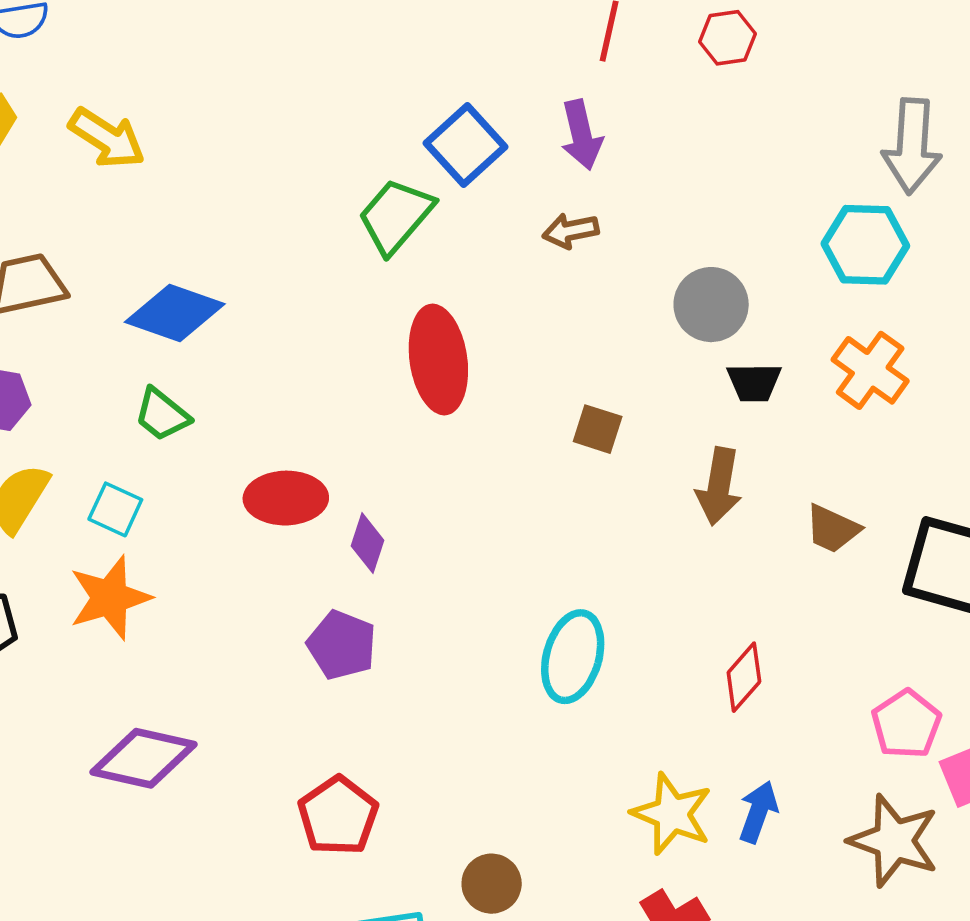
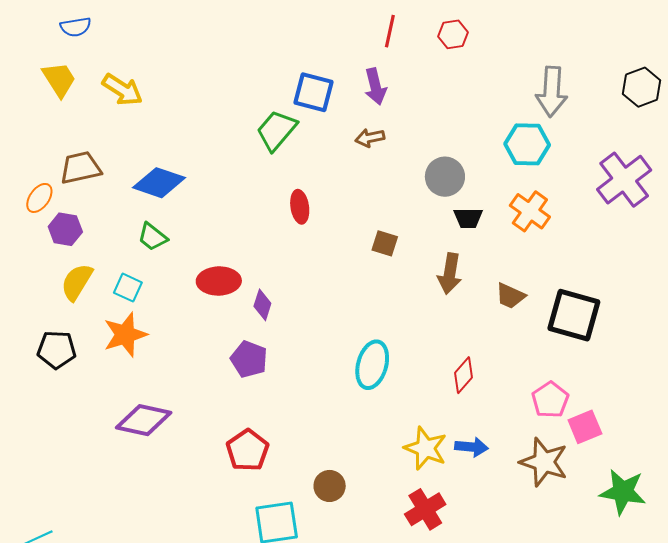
blue square: (465, 145) -> (314, 92), turned -33
red ellipse: (438, 359) -> (300, 207), size x0.6
blue arrow: (758, 812) -> (472, 447), turned 76

